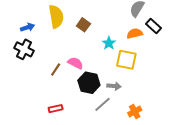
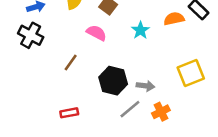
yellow square: (126, 60) -> (191, 73), moved, turned -35
pink semicircle: (75, 63) -> (96, 33), moved
orange cross: (135, 112) -> (161, 112), moved

